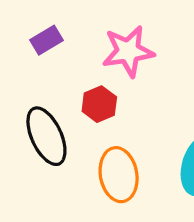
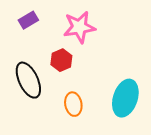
orange ellipse: (119, 175) -> (73, 104), size x0.7

